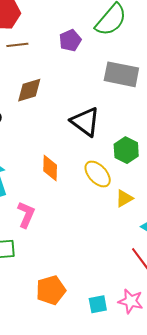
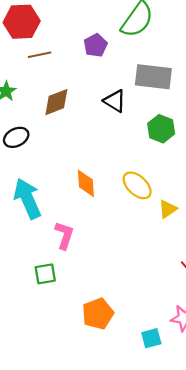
black triangle: (85, 122) -> (115, 101), moved, size x0.7
green hexagon: (126, 150) -> (161, 129), moved
cyan square: (98, 304) -> (151, 338), moved

